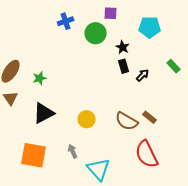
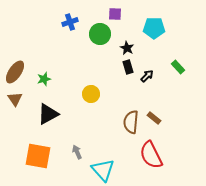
yellow circle: (87, 119) -> (91, 94), moved
brown semicircle: (127, 121) -> (131, 122), turned 65

